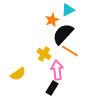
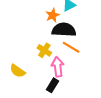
black semicircle: (63, 34) -> (64, 30), turned 50
yellow semicircle: (18, 74) -> (18, 71), turned 70

